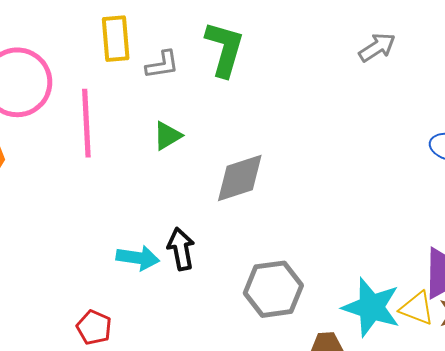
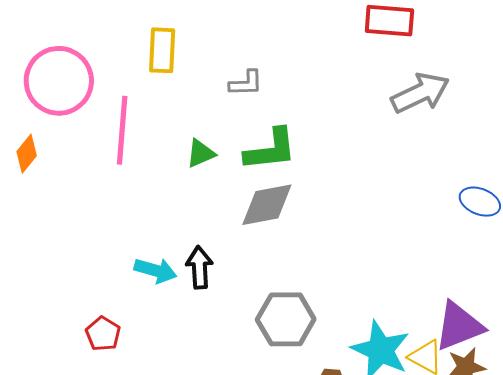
gray arrow: (377, 47) -> (420, 93), size x1.5
green L-shape: (225, 49) -> (271, 150), moved, turned 60
gray L-shape: (162, 65) -> (246, 83), moved

